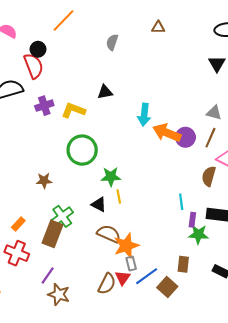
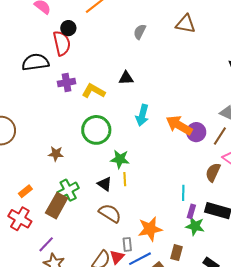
brown triangle: (158, 27) -> (186, 24), size x1.5
cyan arrow: (144, 115) -> (142, 115), moved
orange star: (126, 246) -> (150, 229), moved

